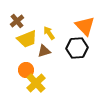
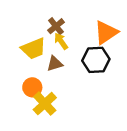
brown cross: (17, 21) -> (56, 26), moved
orange triangle: (85, 26) -> (106, 32), turned 40

